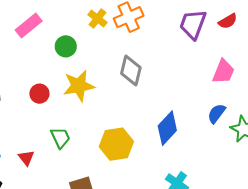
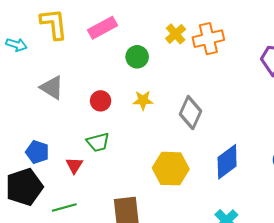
gray diamond: (131, 71) -> (191, 113), moved
yellow star: (79, 86) -> (143, 100), size x0.6
green trapezoid: (60, 138) -> (98, 142), moved, turned 90

